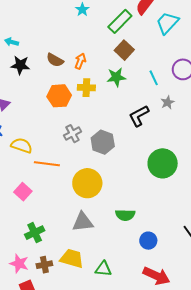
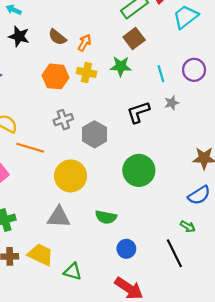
green circle: (163, 163) -> (139, 170), moved

